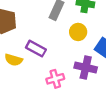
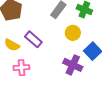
pink cross: (55, 79) -> (21, 68), moved

